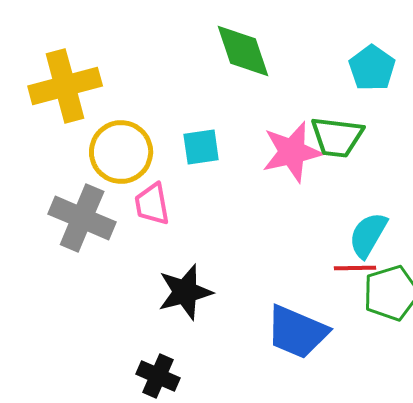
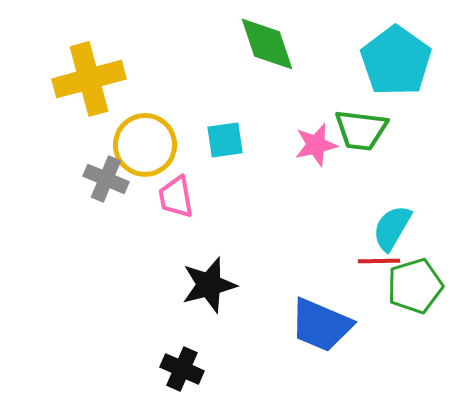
cyan pentagon: (372, 68) -> (396, 61), size x1.5
pink star: (292, 152) -> (316, 145), size x0.7
gray cross: (82, 218) -> (106, 179), moved, size x0.7

